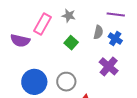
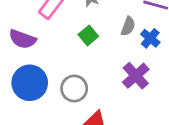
purple semicircle: (20, 41) -> (22, 39), moved

